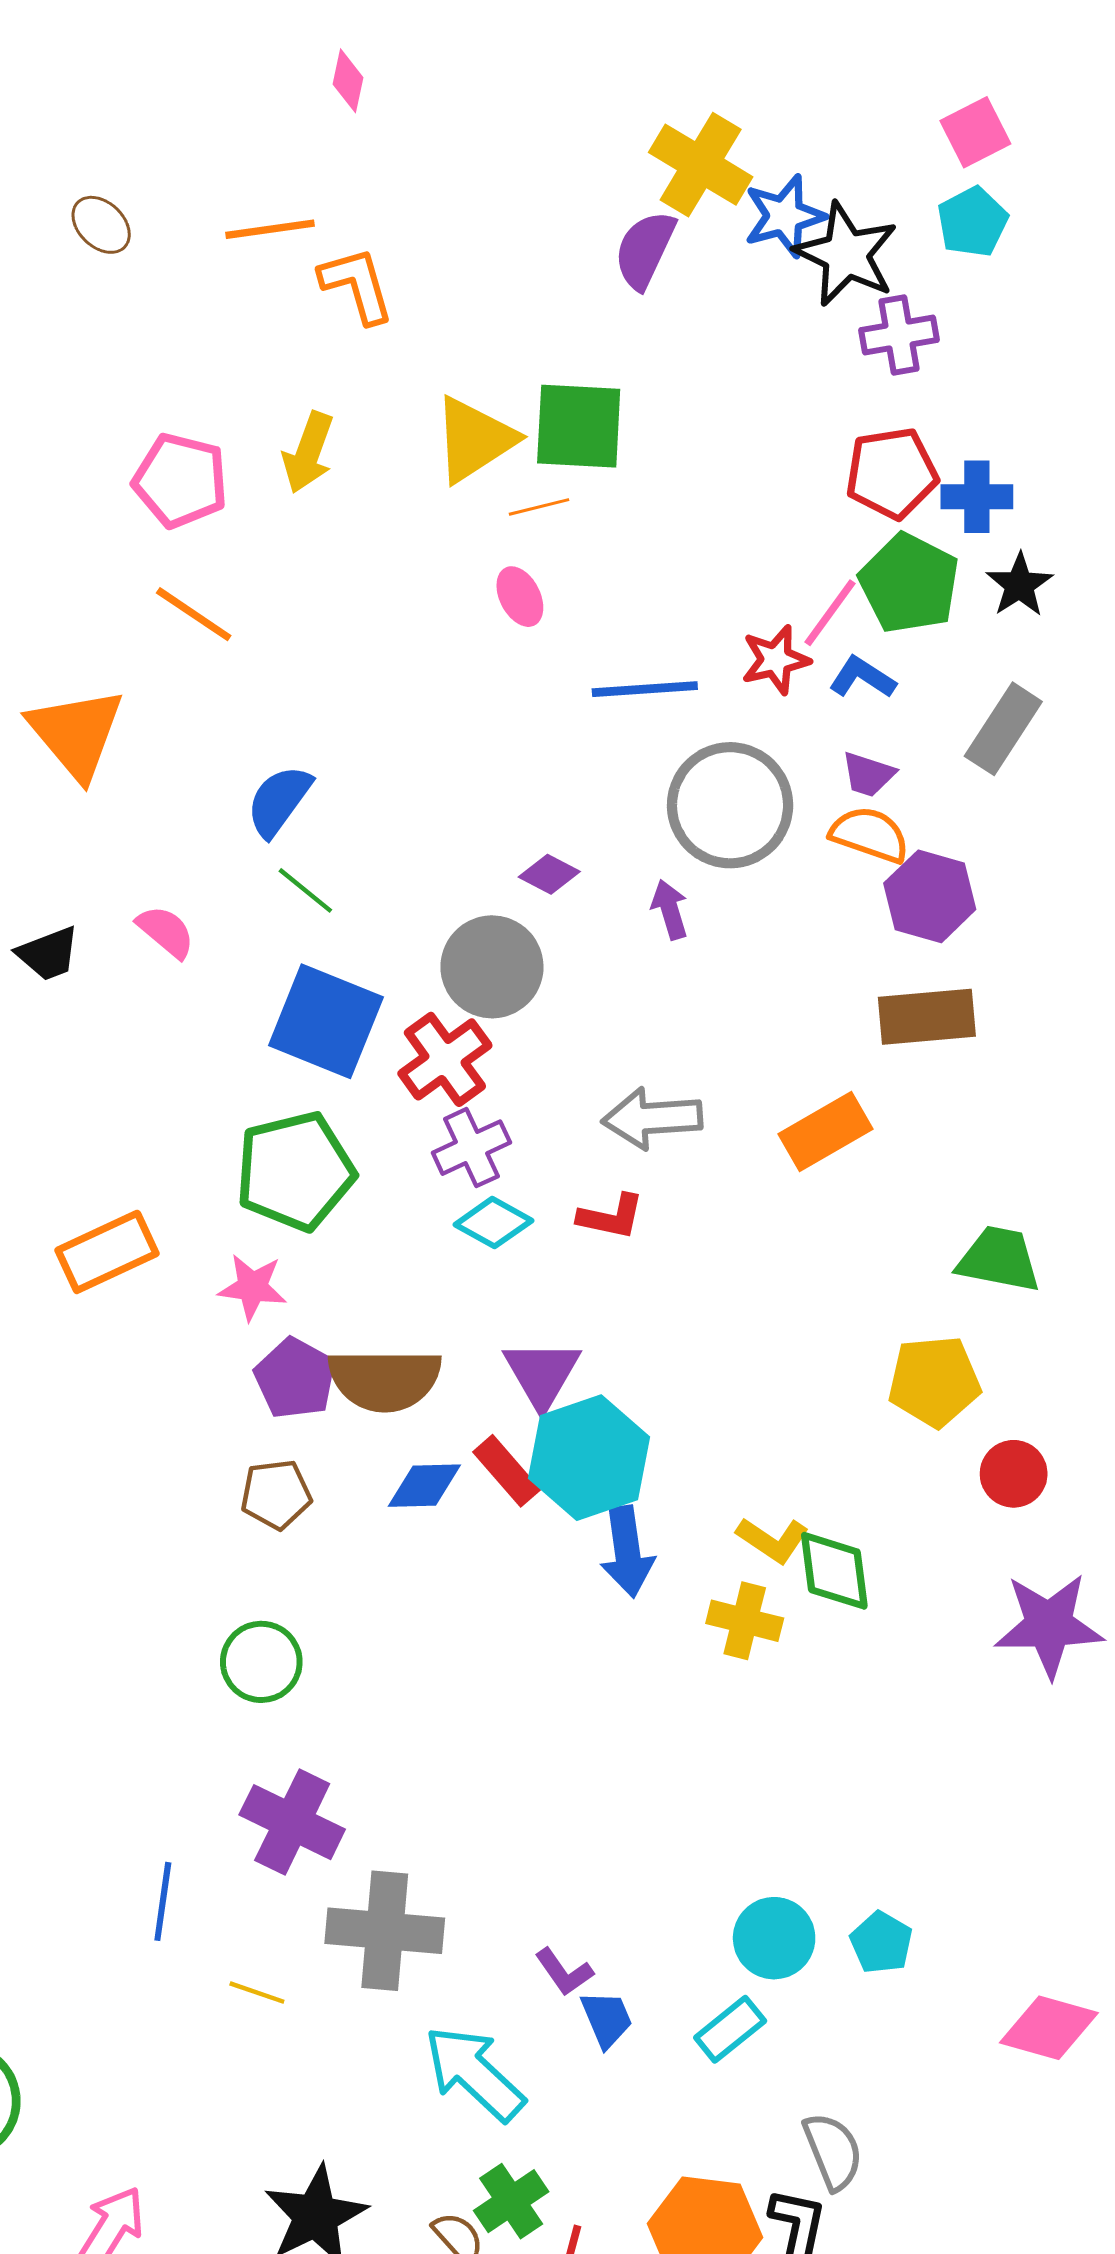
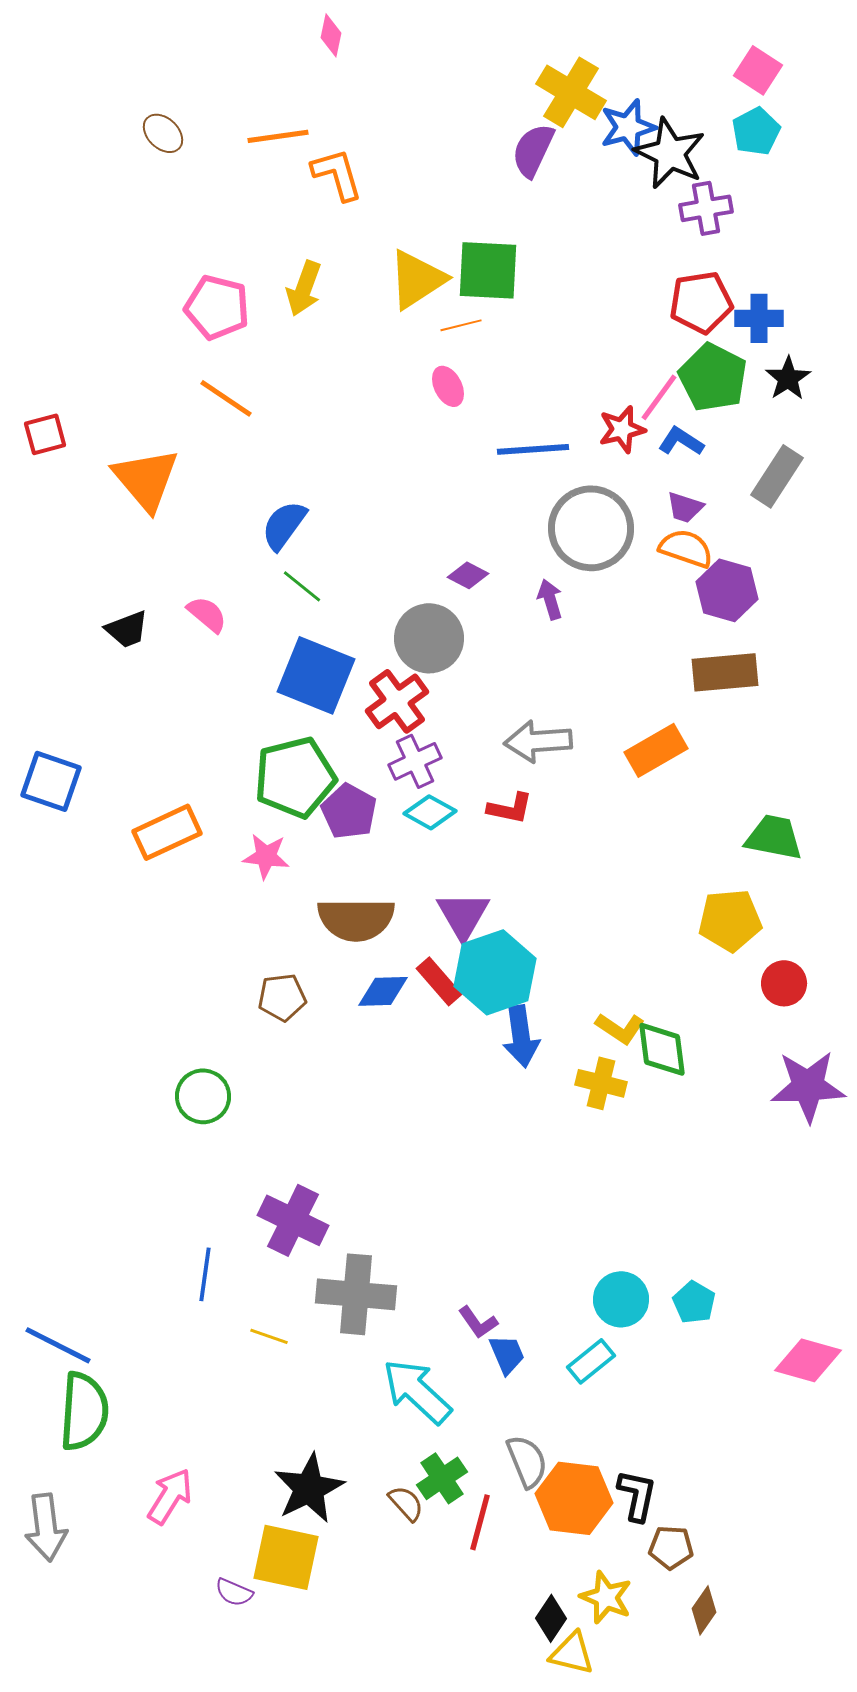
pink square: (975, 132) -> (758, 70), turned -30
purple pentagon: (295, 1378) -> (349, 811), moved
green circle: (261, 1662) -> (203, 1096), moved
gray semicircle: (833, 2151) -> (527, 1461), moved

